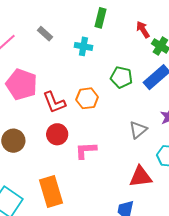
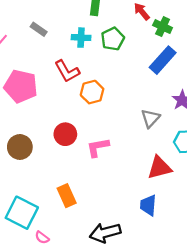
green pentagon: (121, 77) -> (113, 39), moved, turned -30
red L-shape: (54, 102) -> (67, 71), moved
orange rectangle: (51, 191) -> (67, 196), size x0.7

